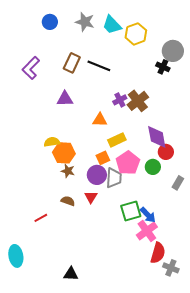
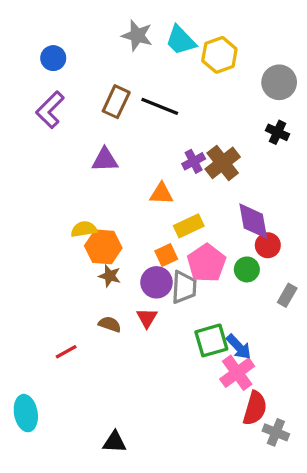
blue circle: (50, 22) -> (53, 58), moved
black cross: (163, 67) -> (278, 132), moved

